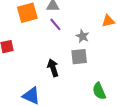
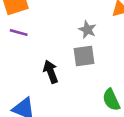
purple line: (55, 24) -> (19, 32), moved, turned -32

